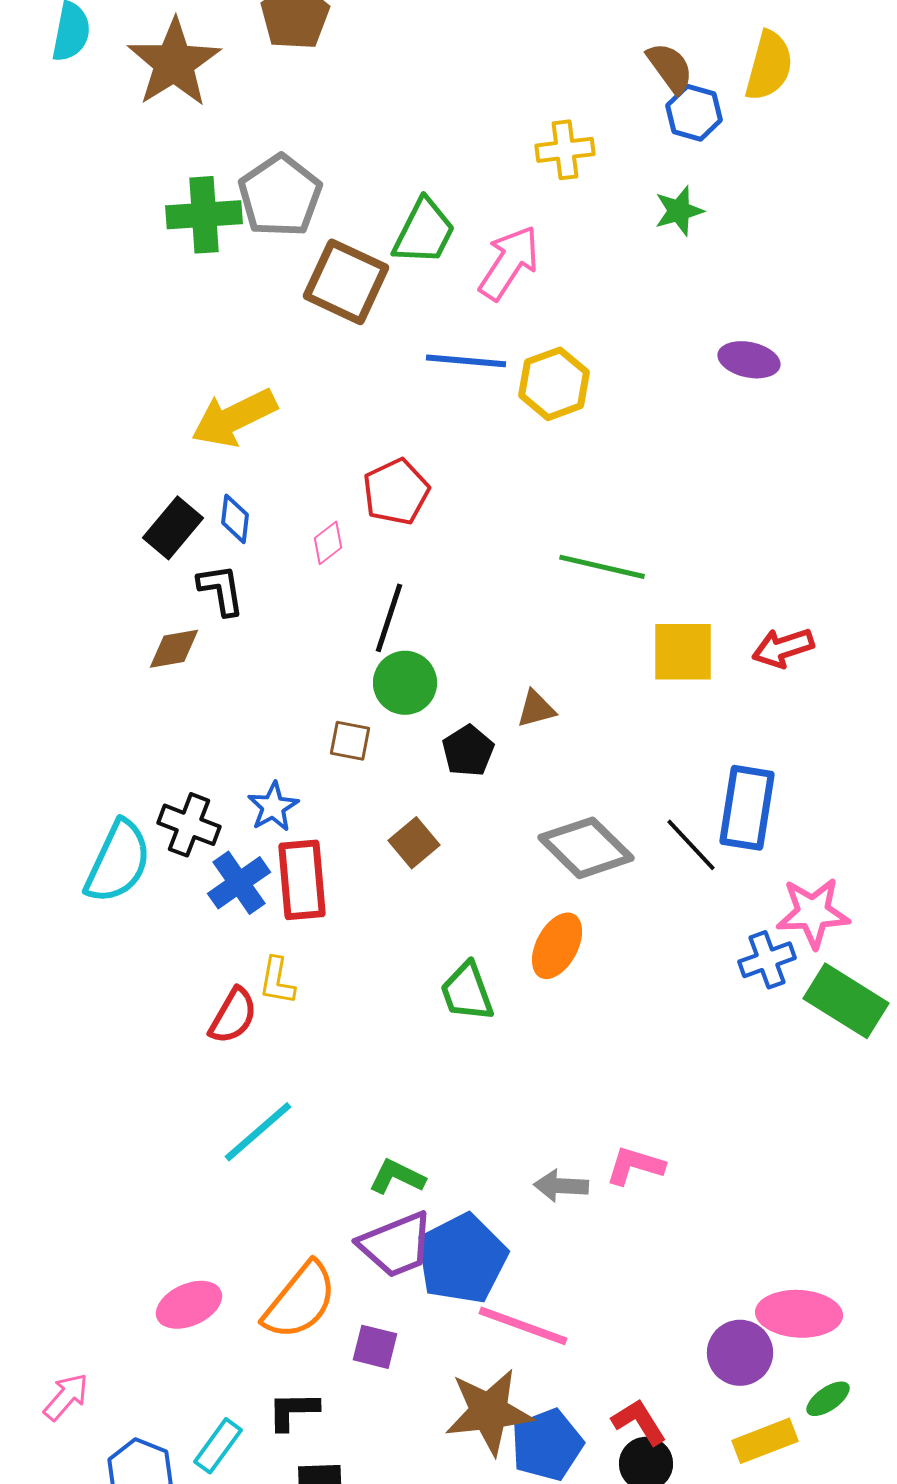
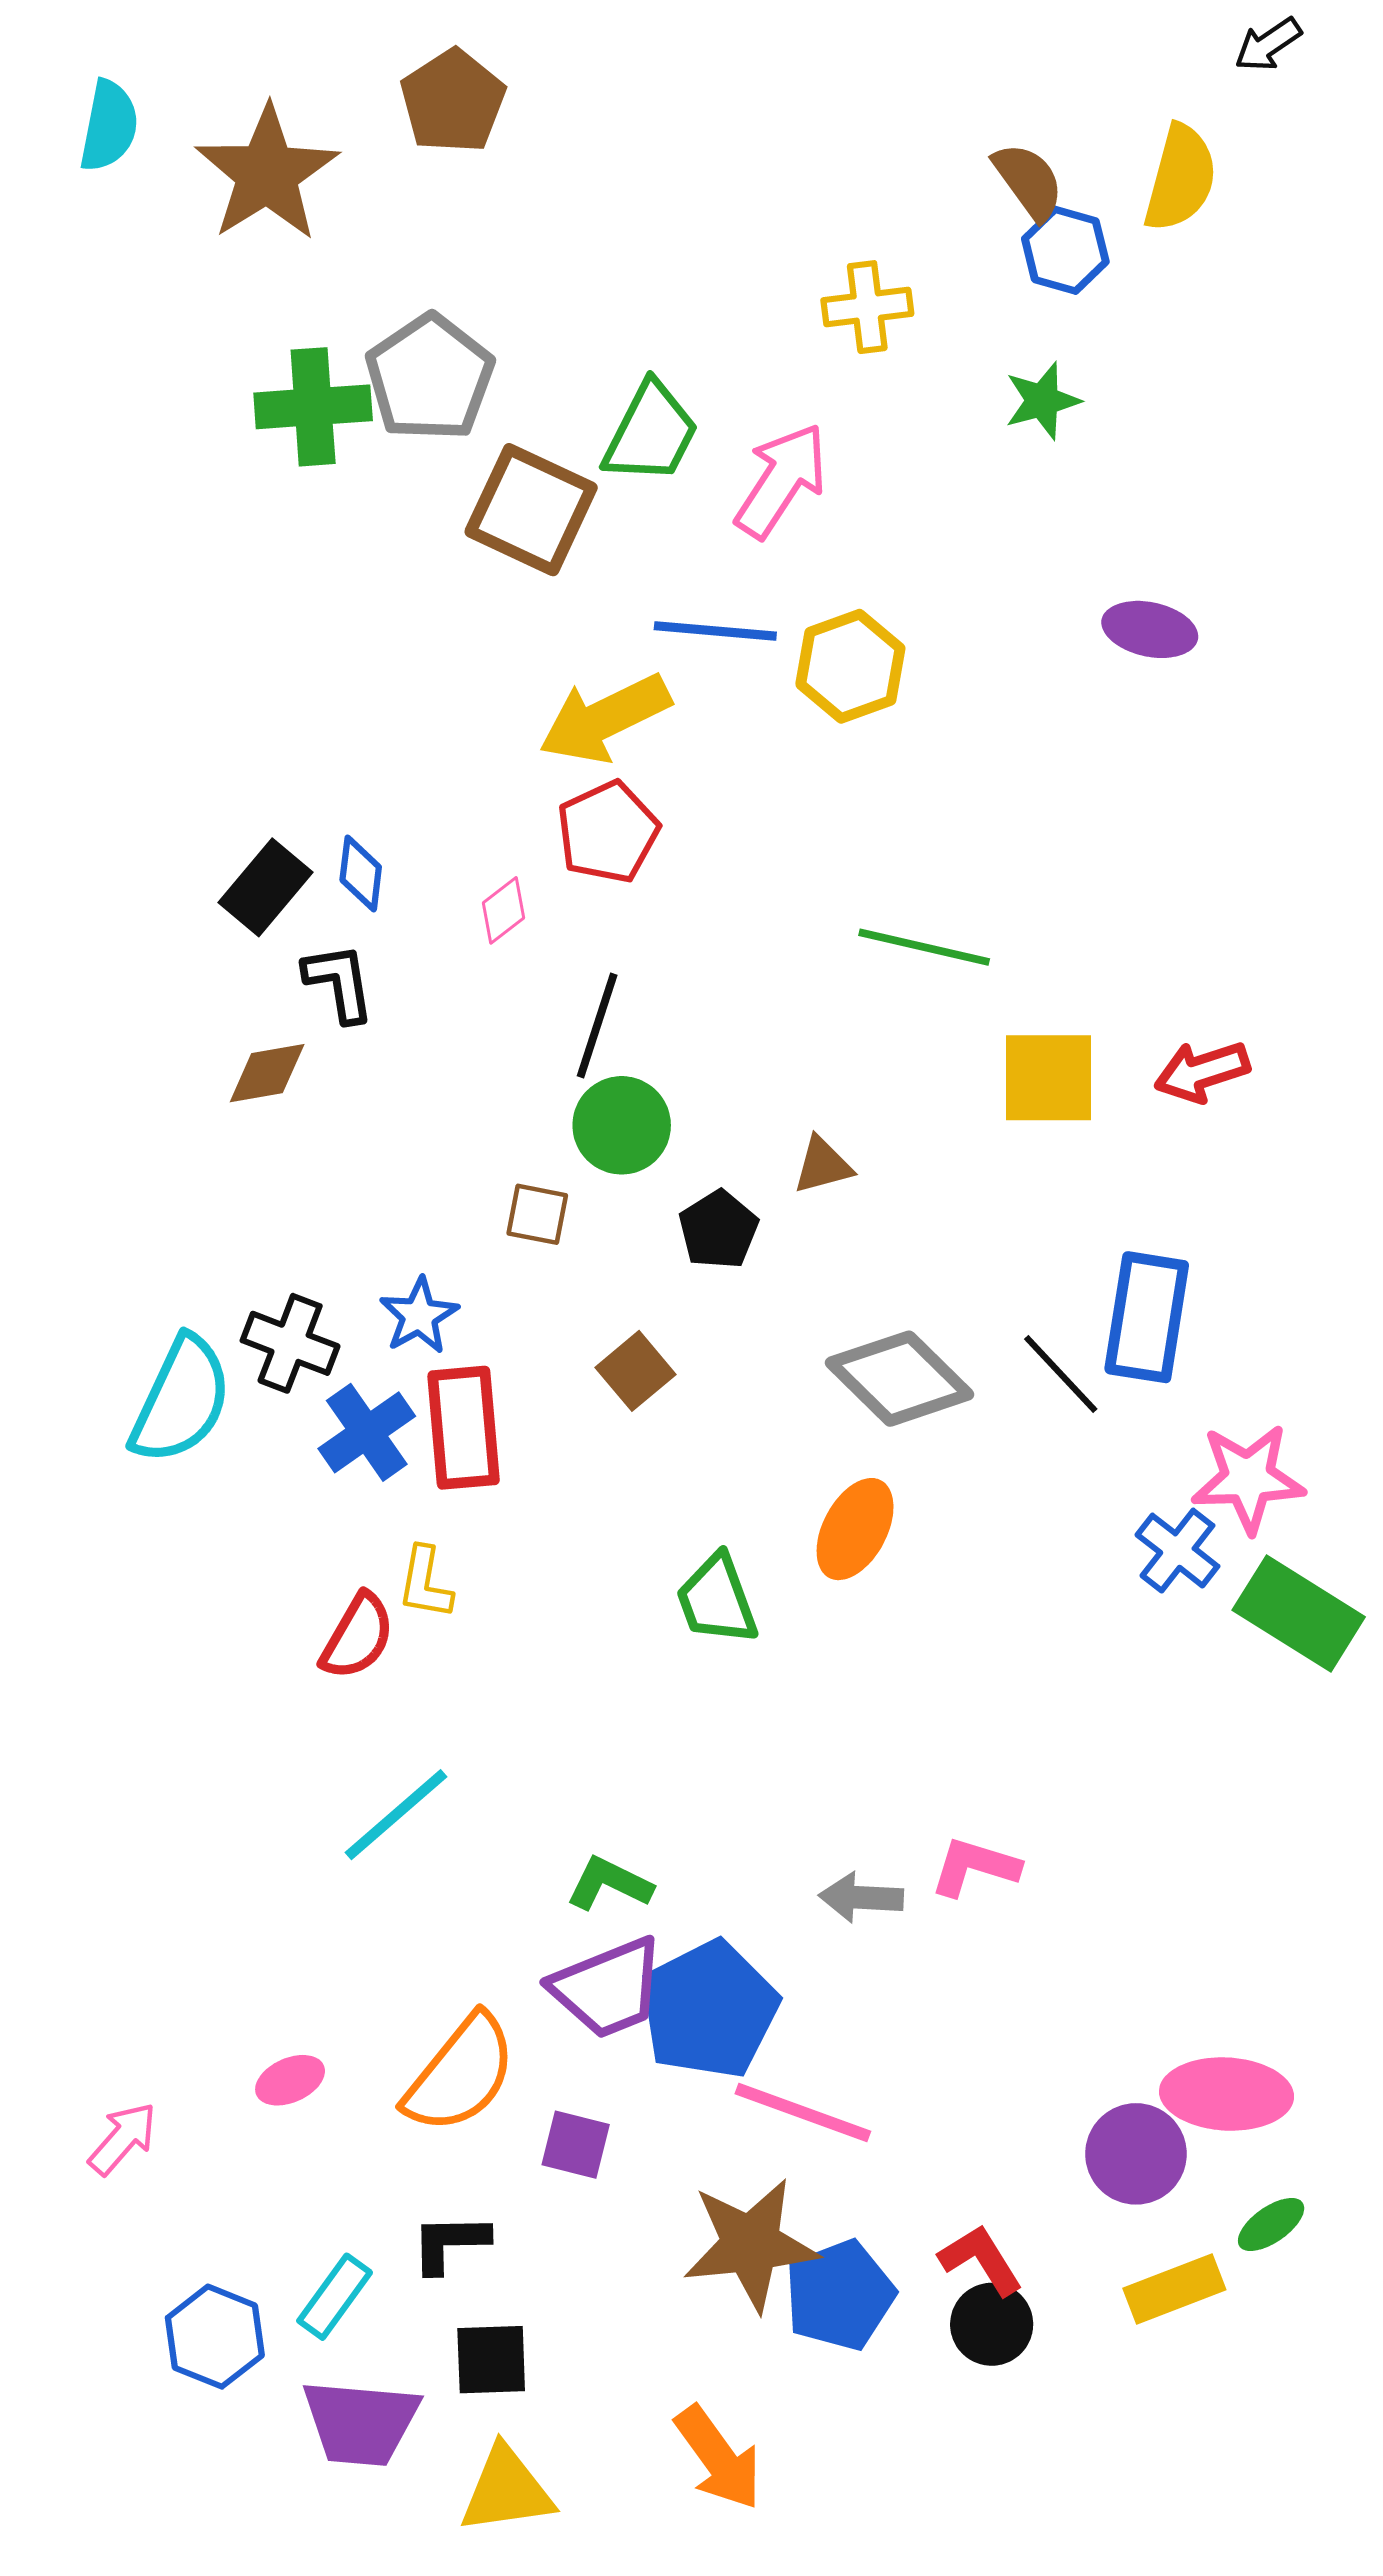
yellow arrow: (234, 418) -> (605, 718), moved
blue cross: (767, 960) -> (1177, 1551), turned -32
pink ellipse: (189, 1305) -> (290, 2080), size x0.7
pink arrow: (66, 1397) -> (123, 2139), moved

